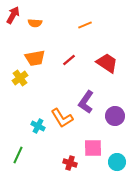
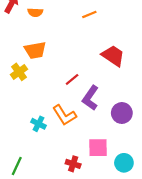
red line: (69, 60) -> (72, 79), moved
green line: (18, 155) -> (17, 166), moved

